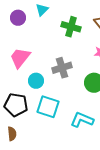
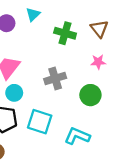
cyan circle: (36, 81) -> (14, 93), moved

